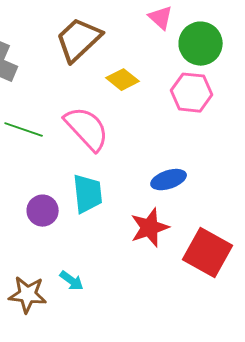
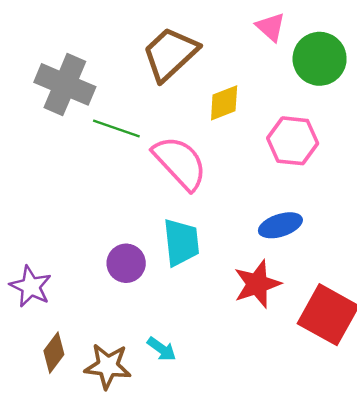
yellow diamond: (123, 80) -> (224, 103), turned -60
pink hexagon: (192, 93) -> (293, 141), moved
green line: (24, 130) -> (116, 129), moved

